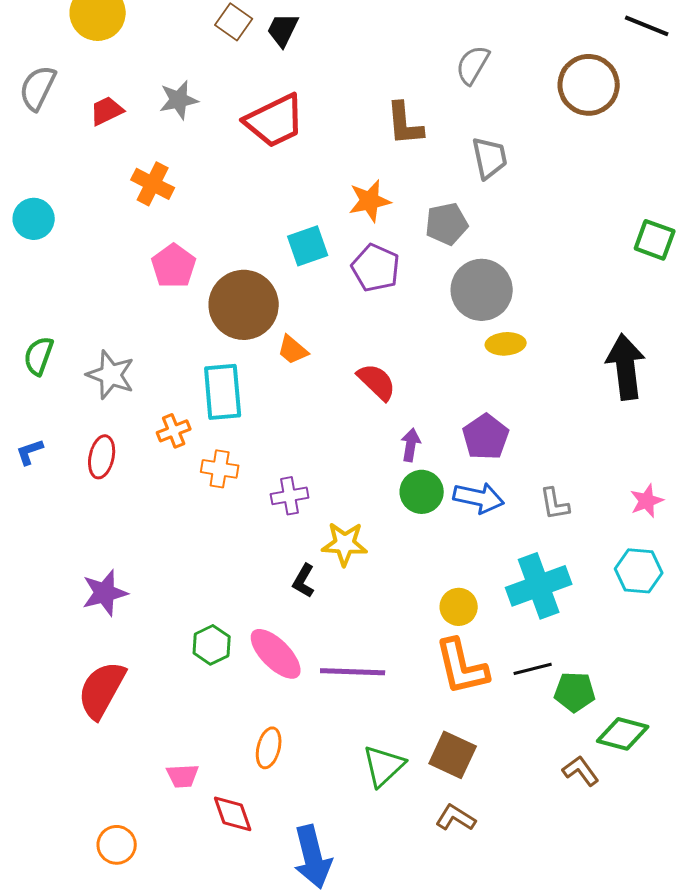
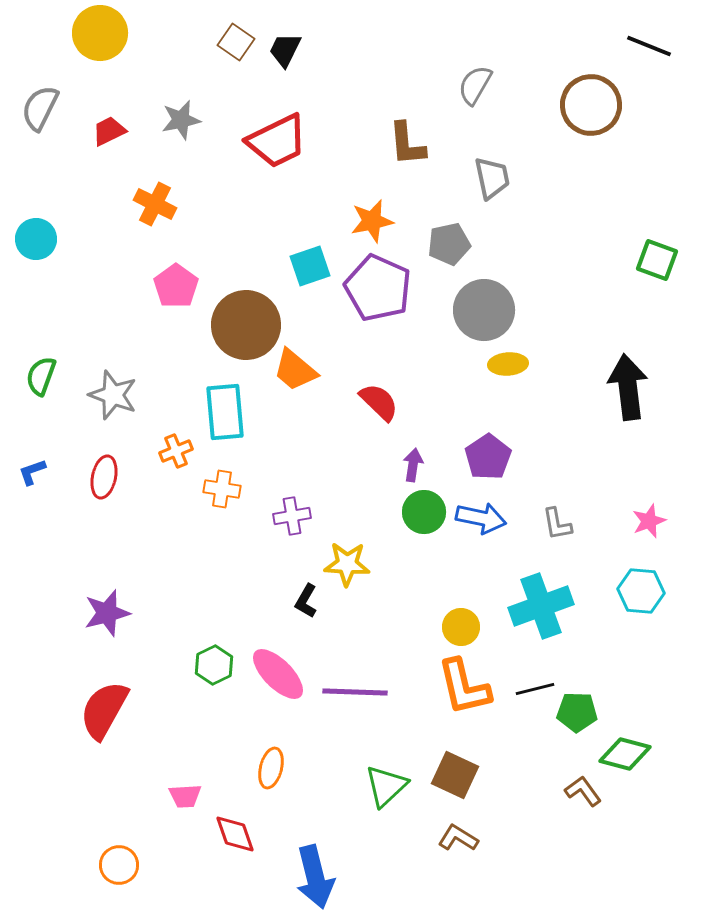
purple pentagon: (376, 268) -> (378, 288), size x1.4
orange trapezoid: (293, 350) -> (295, 370), size x1.4

